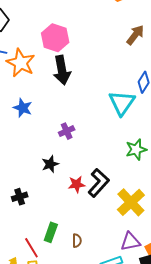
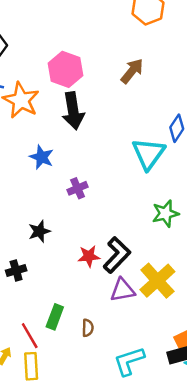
brown arrow: (135, 35) -> (132, 71), moved
blue star: (23, 108) -> (42, 157), moved
black star: (50, 164) -> (39, 231), moved
purple triangle: (130, 242) -> (123, 290), moved

